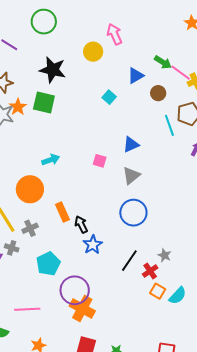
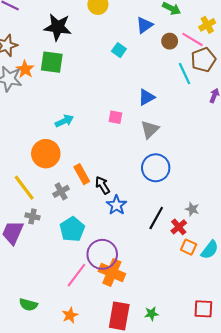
pink line: (181, 73) -> (193, 39), moved
gray cross: (30, 228) -> (61, 191), moved
pink line: (27, 309) -> (76, 275), moved, turned -45

